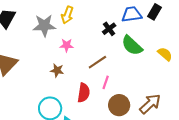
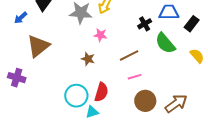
black rectangle: (155, 12) -> (192, 24), moved
pink line: (106, 82) -> (135, 77), turned 48
red semicircle: (84, 93) -> (101, 92), moved

